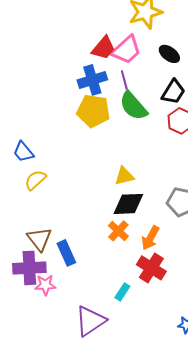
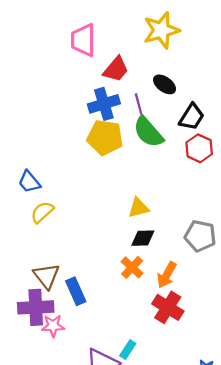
pink trapezoid: (126, 50) -> (83, 40), moved, turned 132
black ellipse: (169, 54) -> (165, 84), moved
black diamond: (128, 204) -> (143, 238), size x0.7
cyan rectangle: (122, 292) -> (128, 350), moved

